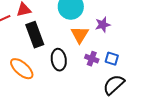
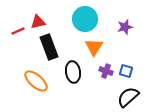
purple star: (103, 25) -> (125, 27), moved

